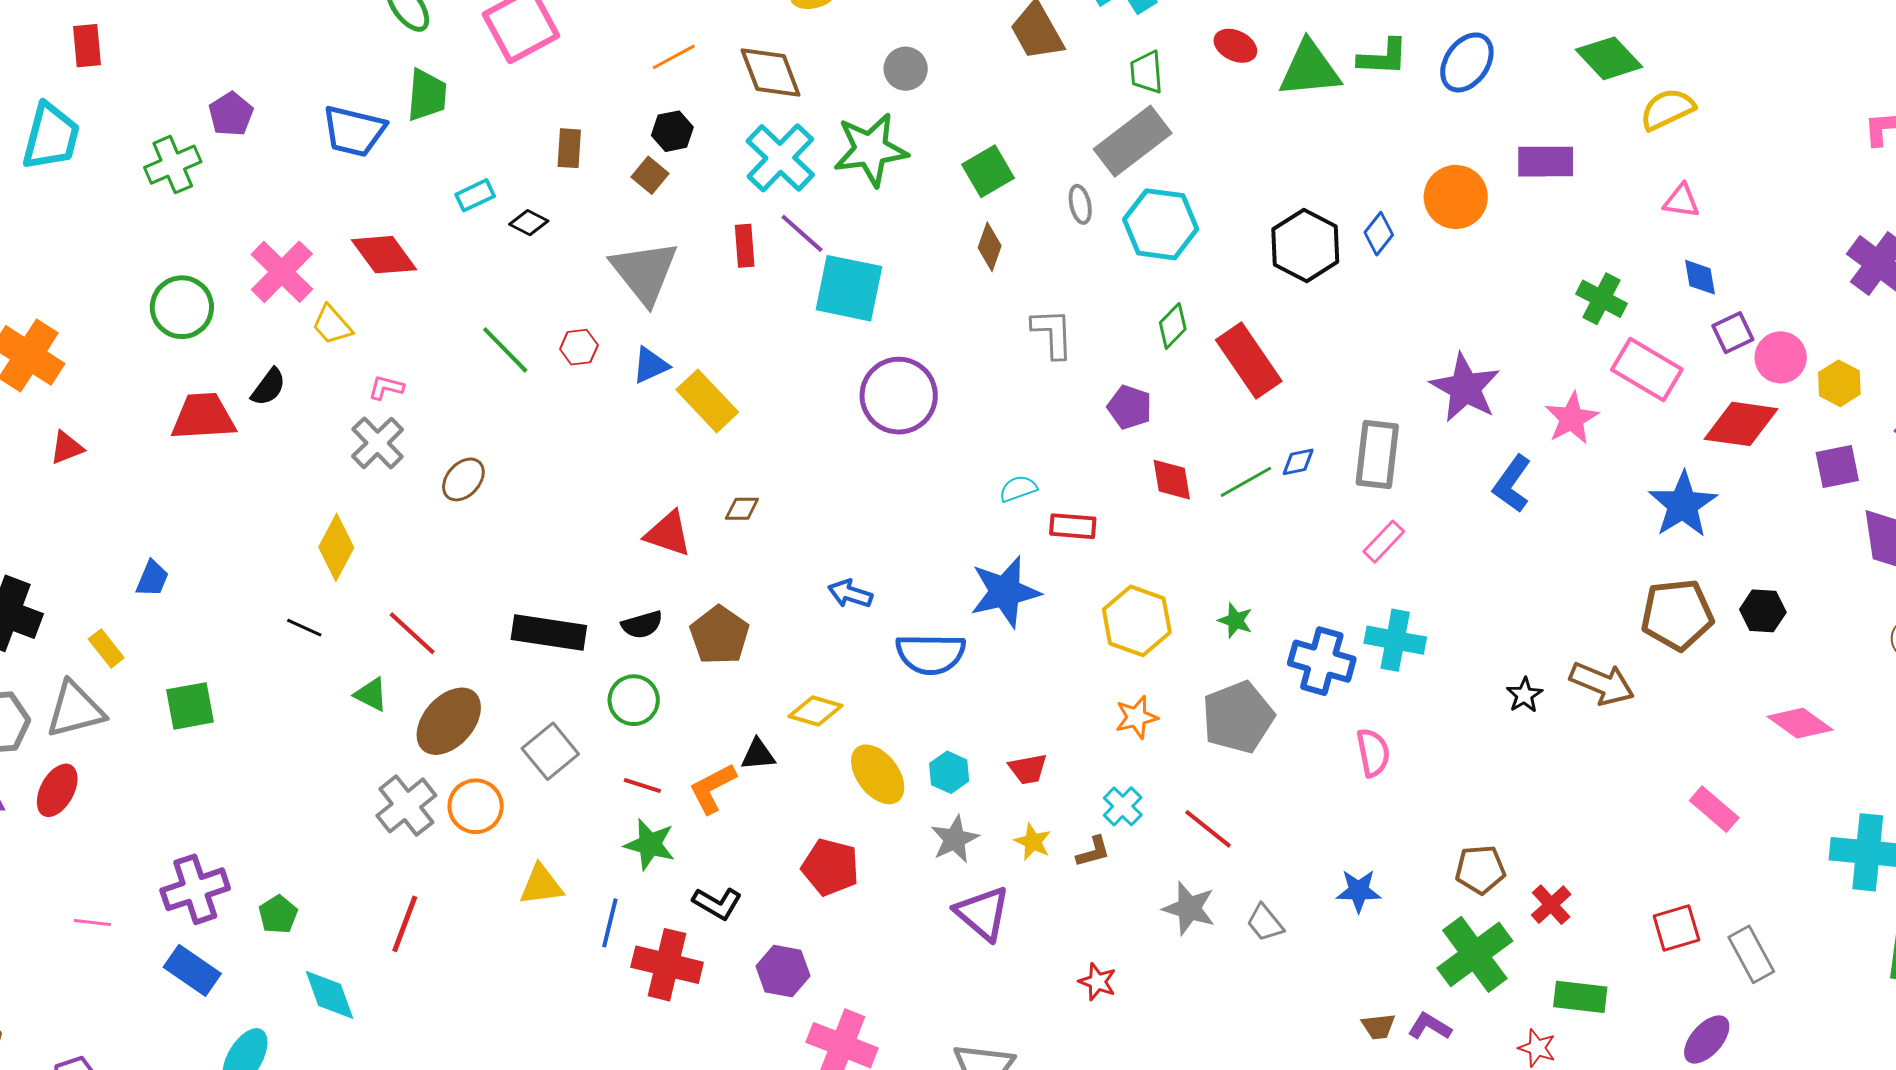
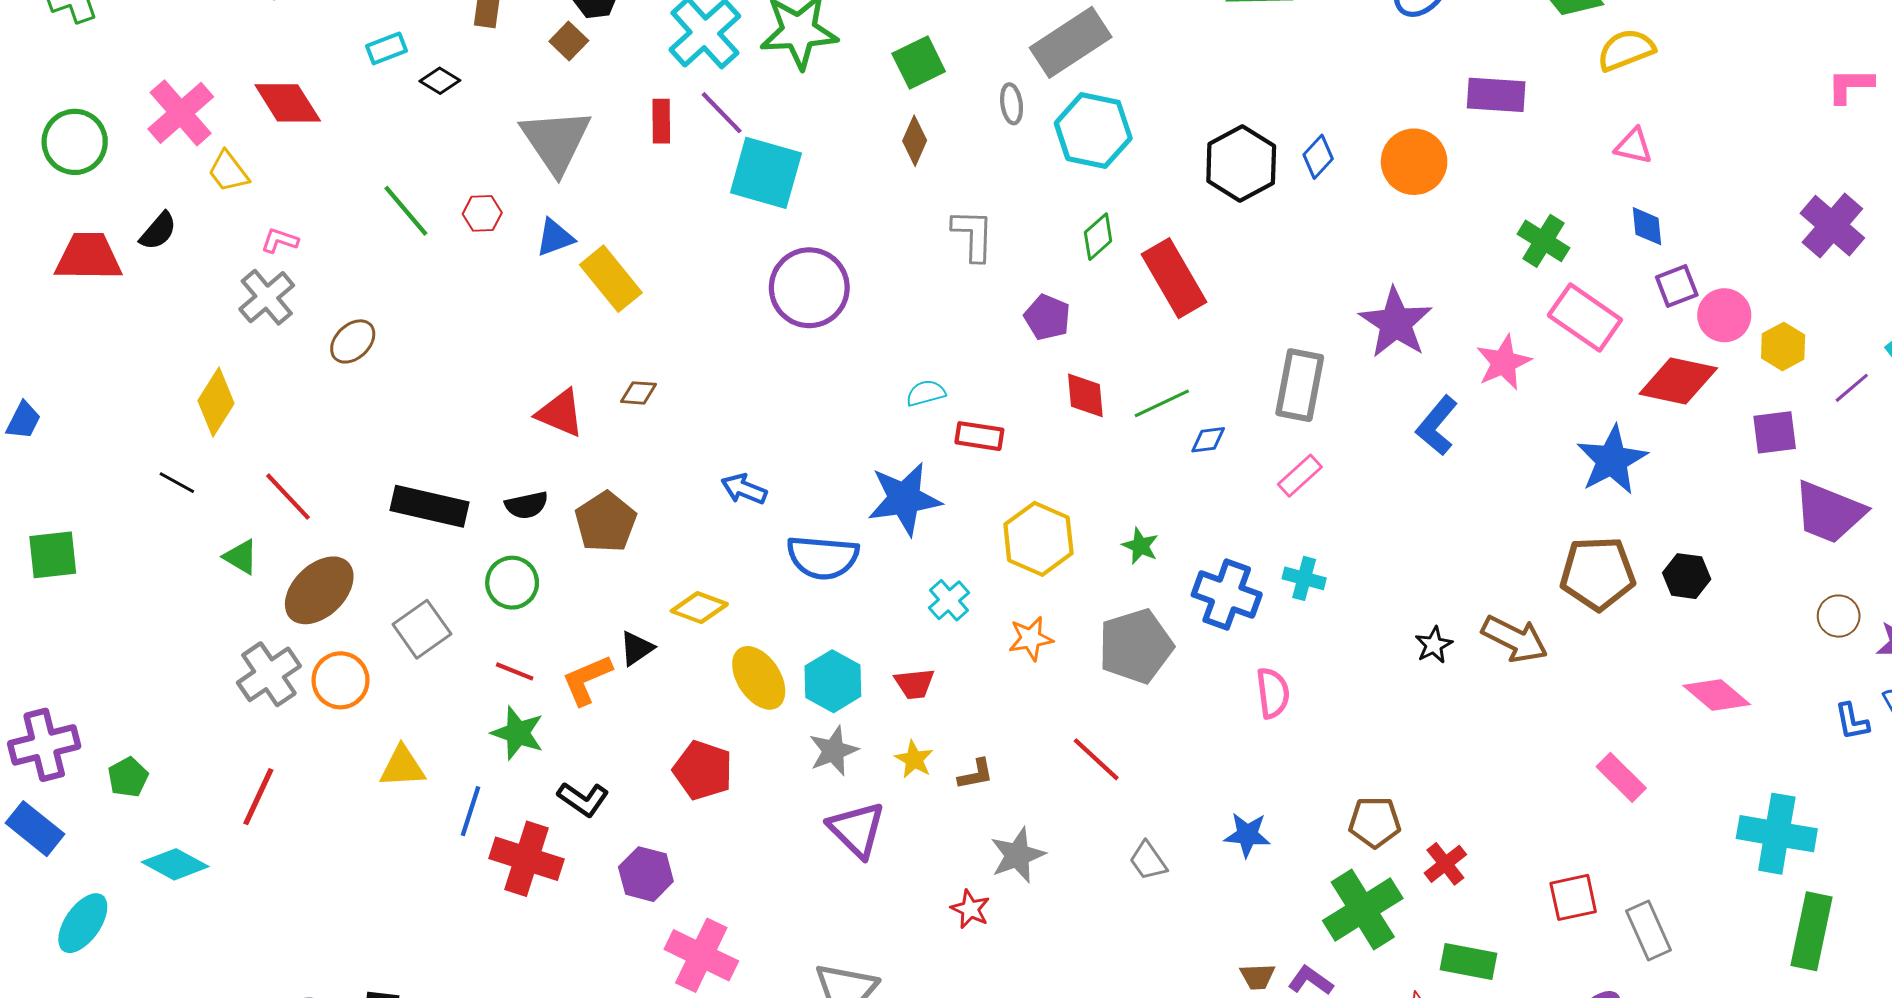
orange circle: (1456, 197) -> (1414, 162), moved
blue diamond: (1298, 462) -> (1208, 440), moved
cyan cross: (1395, 640) -> (1304, 578), size x0.7
black triangle: (758, 755) -> (636, 648), turned -33
cyan hexagon: (949, 772) -> (833, 681), size x1.4
cyan cross: (1123, 806) -> (949, 600), moved
gray star: (1189, 908) -> (1018, 855), moved, turned 30
cyan diamond: (329, 995) -> (175, 864), turned -46

